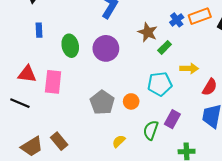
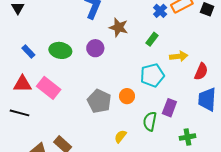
blue rectangle: (39, 30) -> (28, 52), moved, turned -32
brown star: (148, 32) -> (119, 27), moved
green ellipse: (70, 46) -> (60, 50), turned -60
purple circle: (106, 48) -> (95, 48), size x0.7
pink rectangle: (53, 82) -> (49, 88), turned -50

